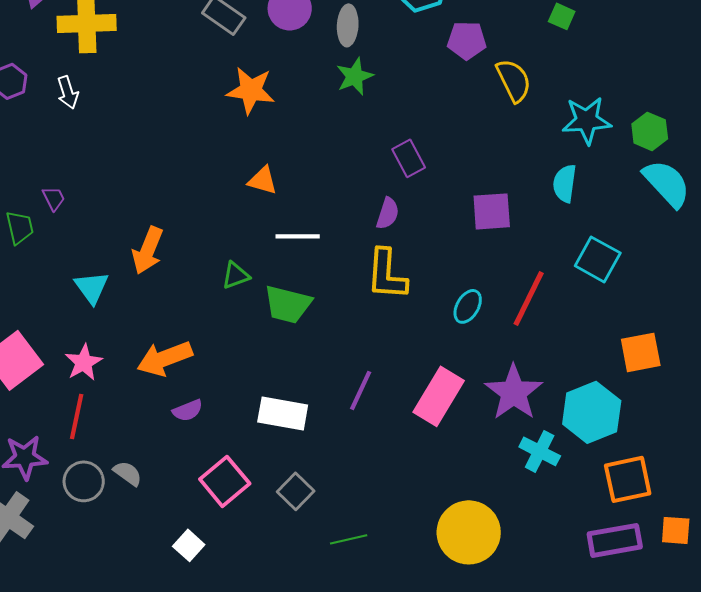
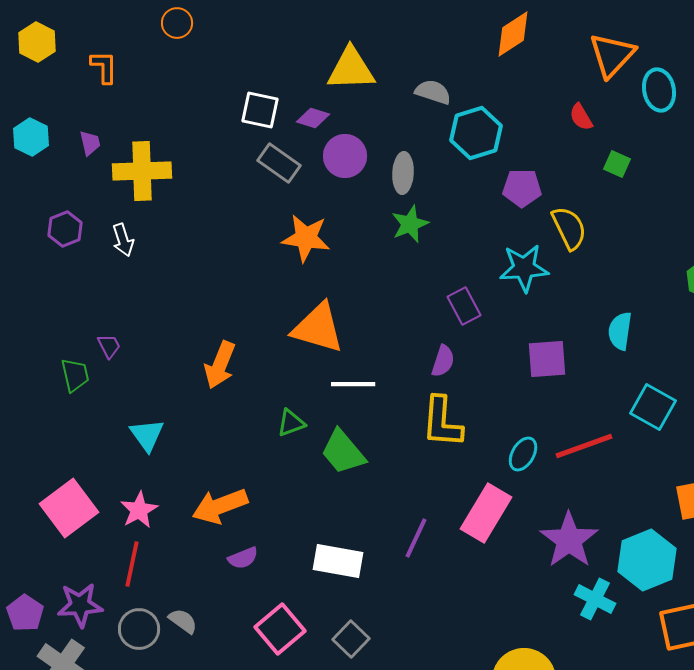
cyan star: (587, 120) -> (524, 268), moved
orange triangle: (263, 180) -> (318, 328), size x1.8
orange arrow: (148, 250) -> (220, 365), moved
red line: (529, 298) -> (584, 446), turned 44
green trapezoid: (288, 304) -> (343, 452), turned 36
pink rectangle: (439, 396) -> (486, 513), moved

